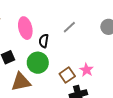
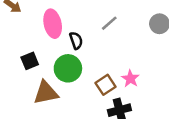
black semicircle: (44, 41) -> (76, 41), turned 152

